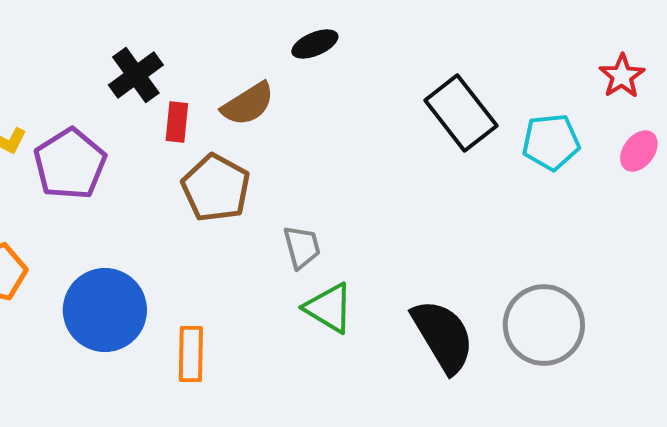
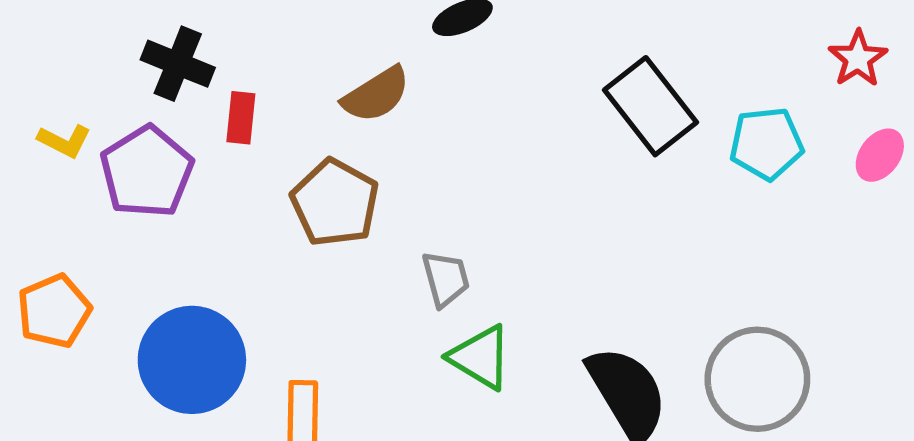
black cross: (136, 75) -> (178, 64), moved, turned -32
red rectangle: (177, 122) -> (241, 118), moved

